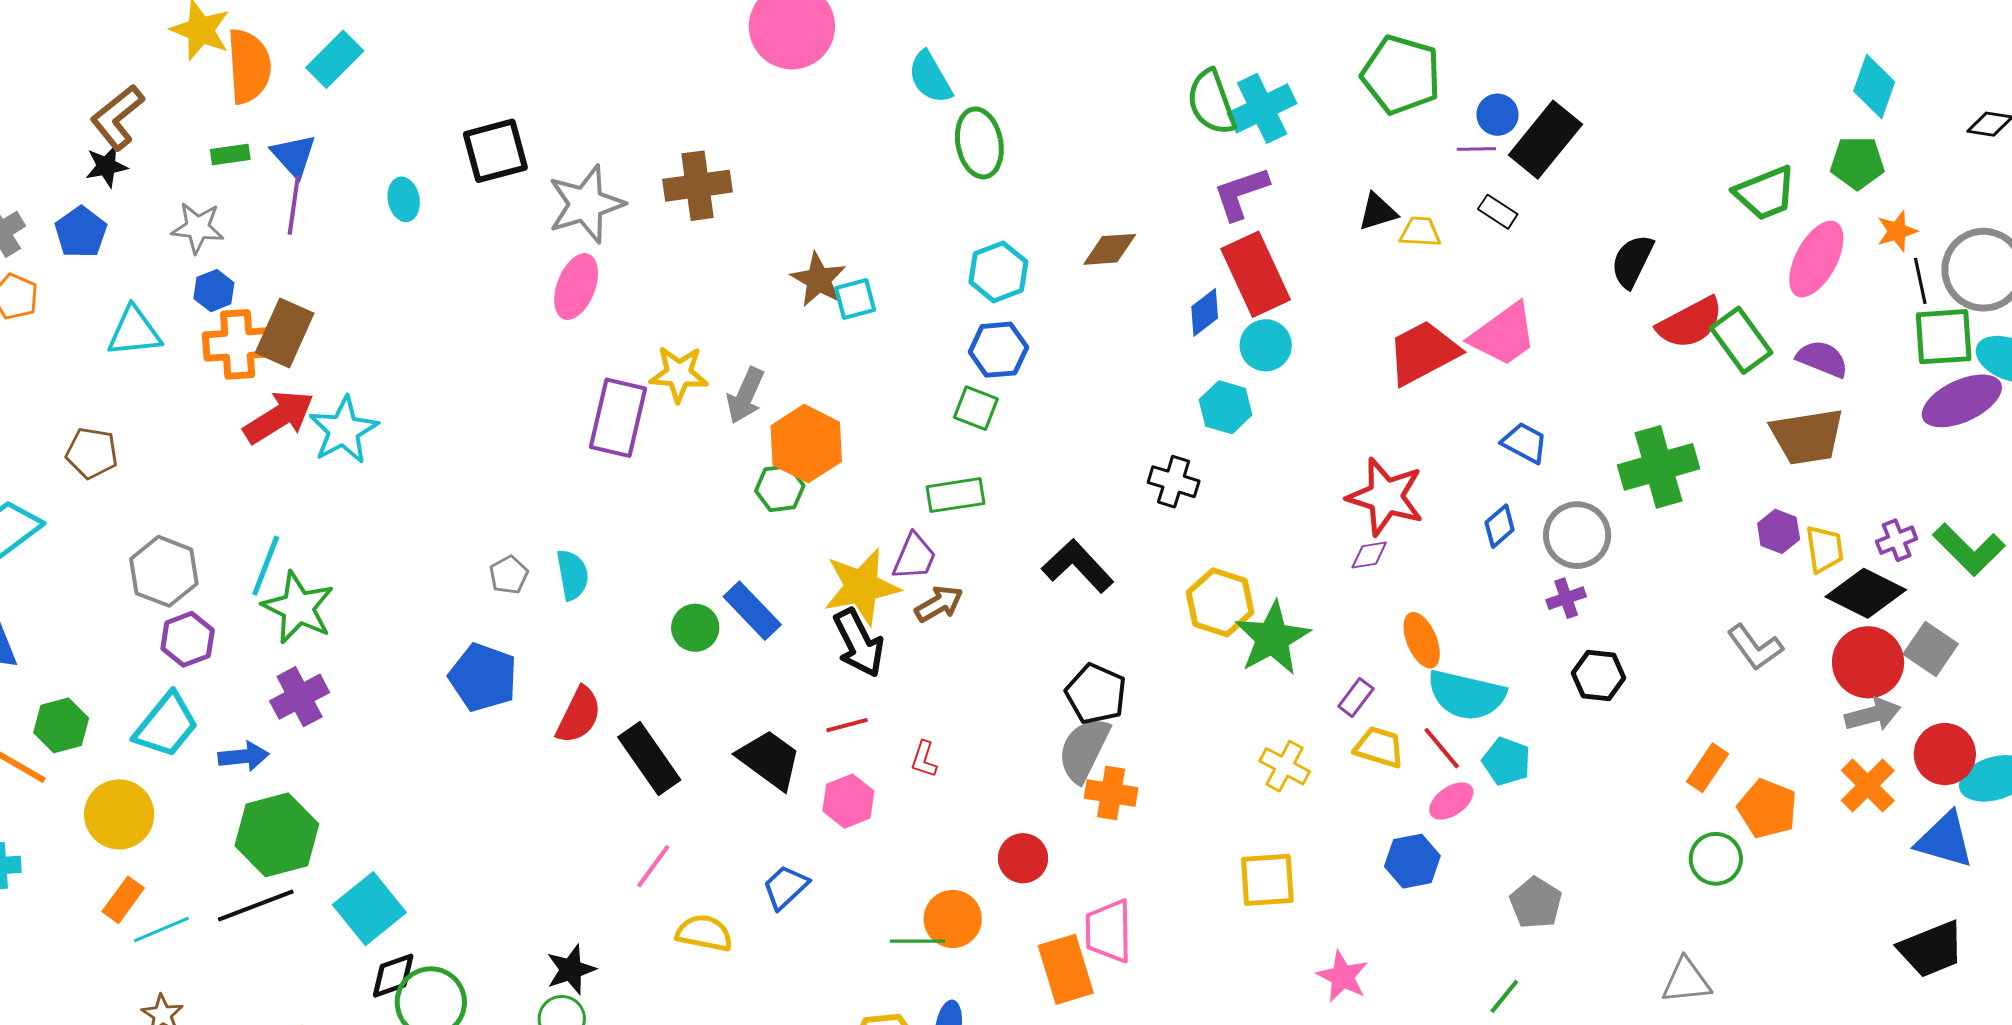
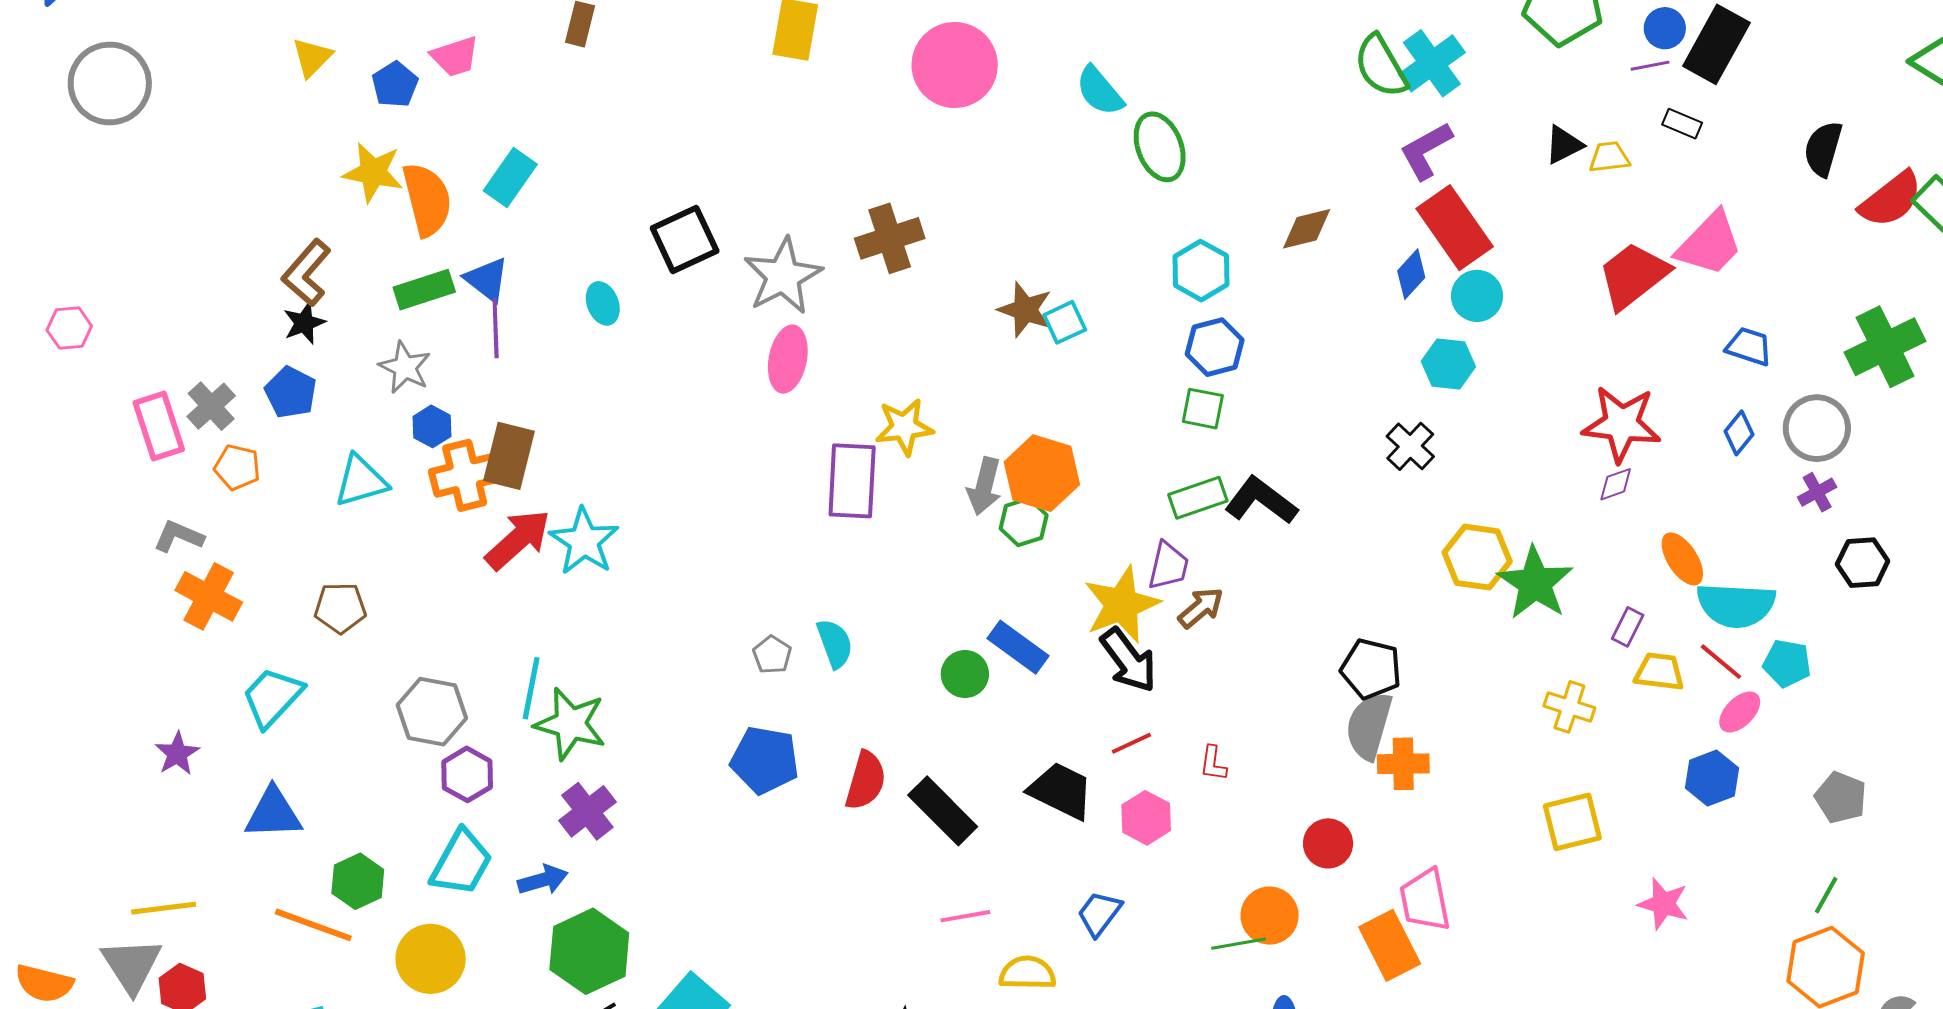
green rectangle: (230, 154) -> (424, 290), size x1.5
gray star: (198, 228) -> (405, 367), turned 30
gray arrow: (745, 395) -> (984, 486), moved
black cross: (1174, 482) -> (1410, 446), turned 36
black L-shape: (1078, 566) -> (1261, 501), moved
pink line: (653, 866) -> (965, 916), turned 54

